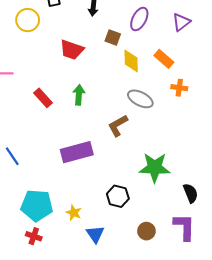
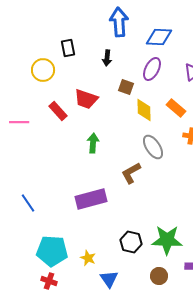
red rectangle: (43, 98) -> (58, 111), moved
gray ellipse: (140, 99) -> (153, 147), turned 30
green star: (155, 168) -> (167, 240), moved

